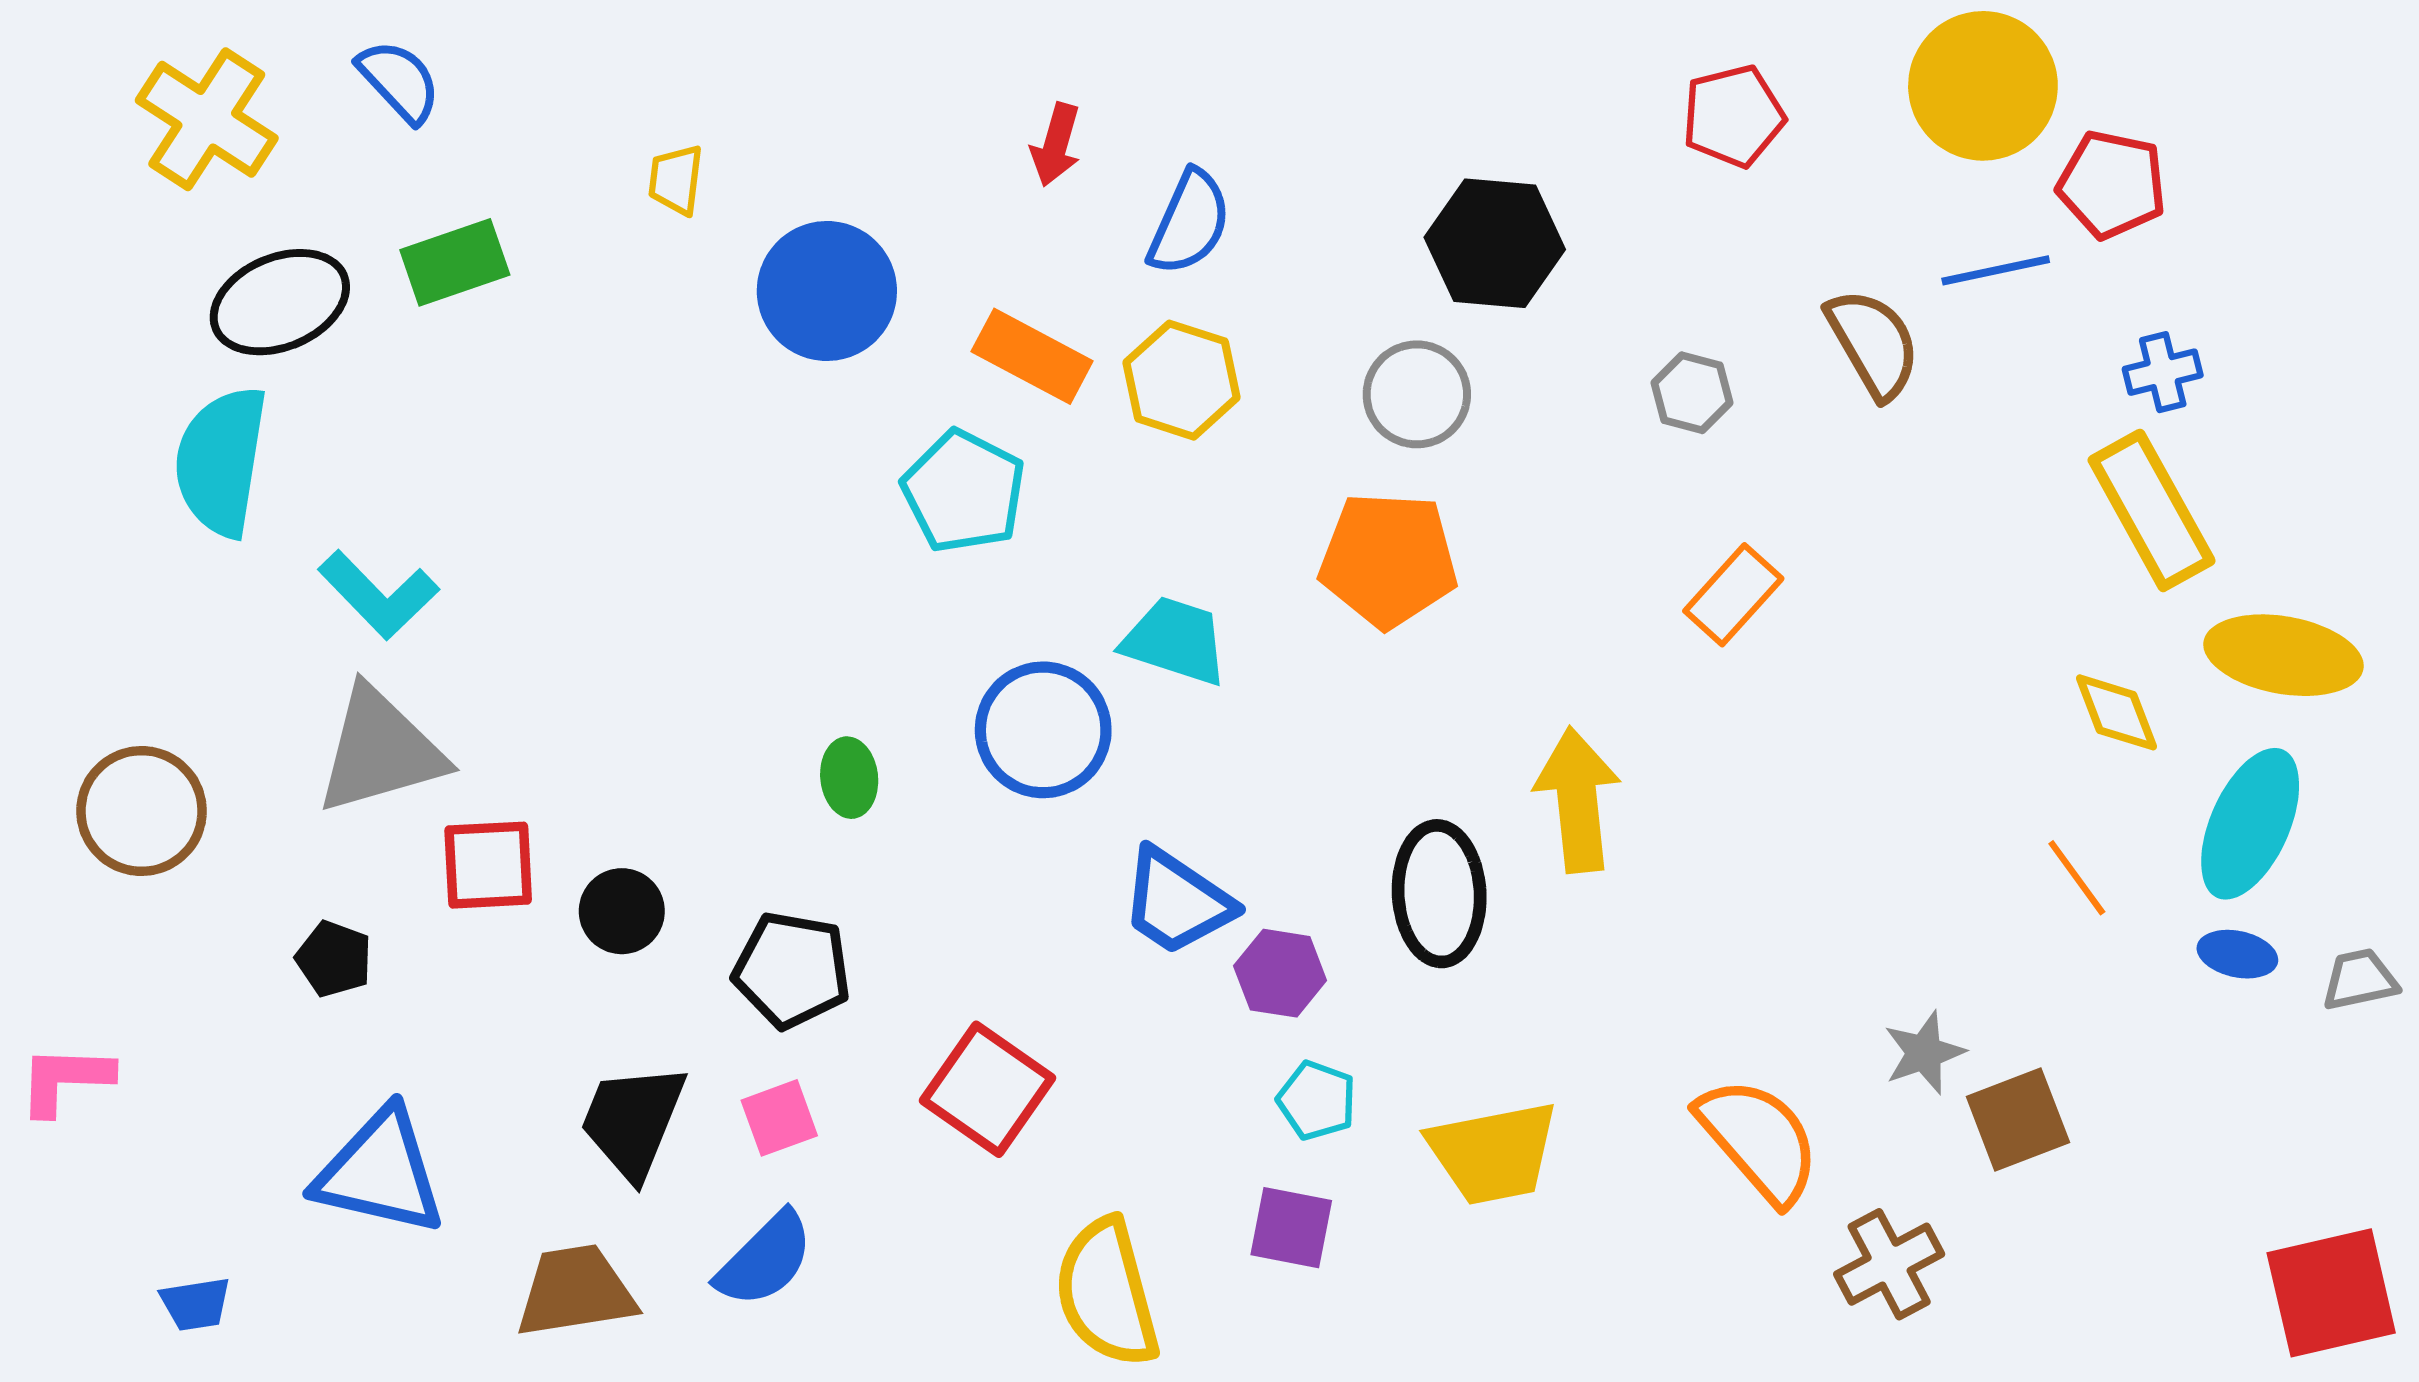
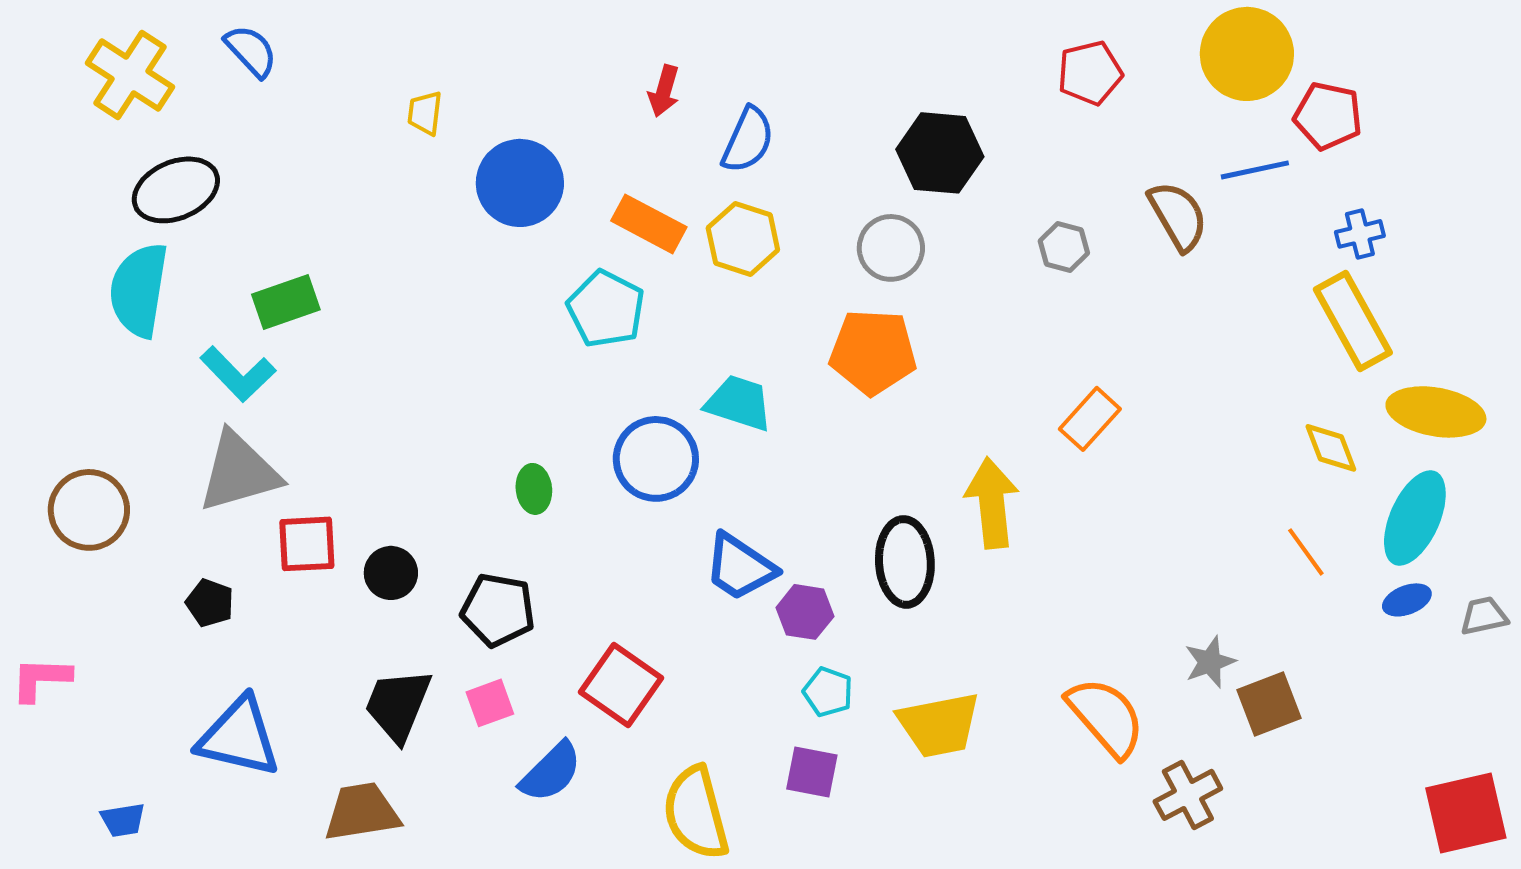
green rectangle: (455, 262) -> (286, 302), moved
orange rectangle: (1733, 595) -> (1090, 419), moved
blue ellipse: (2237, 954) -> (1407, 600), turned -33
blue semicircle: (765, 1259) -> (551, 772), moved

